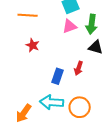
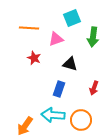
pink triangle: (70, 26) -> (56, 39), moved
black triangle: (96, 47) -> (70, 64), moved
red arrow: (79, 68) -> (94, 88), moved

